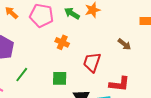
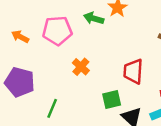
orange cross: (62, 42) -> (81, 67), moved, turned 32
green square: (60, 78) -> (112, 99), moved

